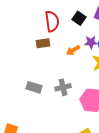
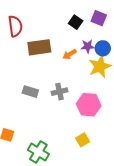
red semicircle: (52, 21) -> (15, 26), moved
brown rectangle: (43, 43) -> (39, 47), size x1.6

